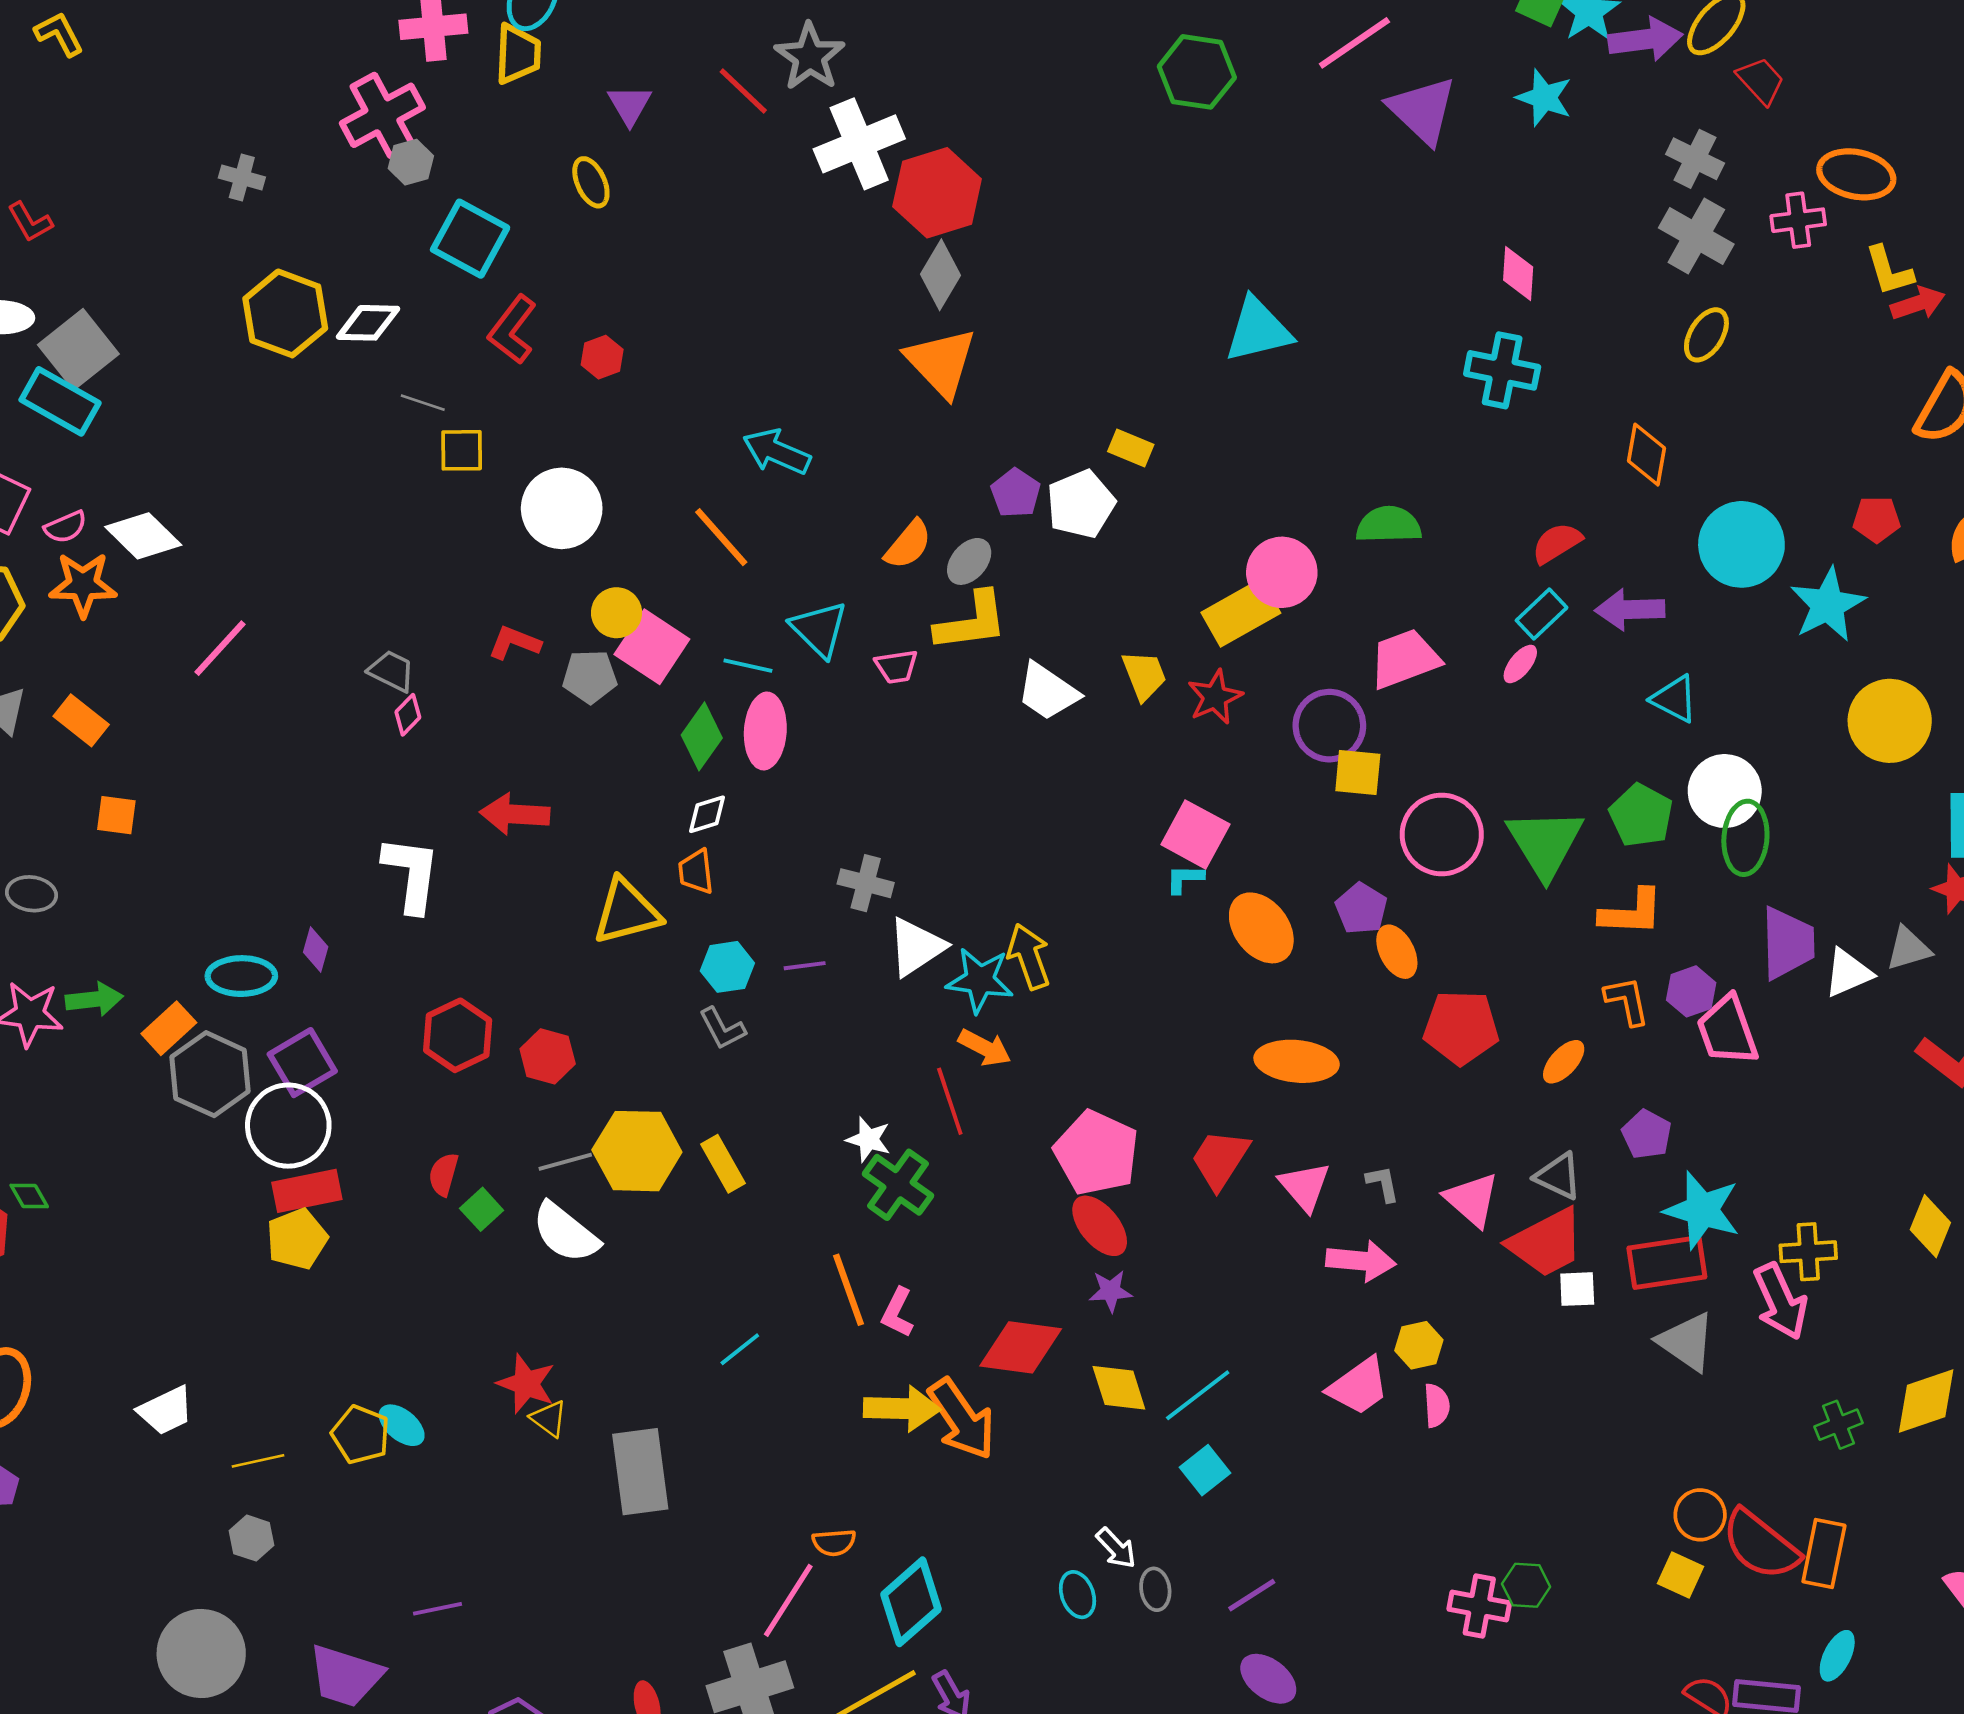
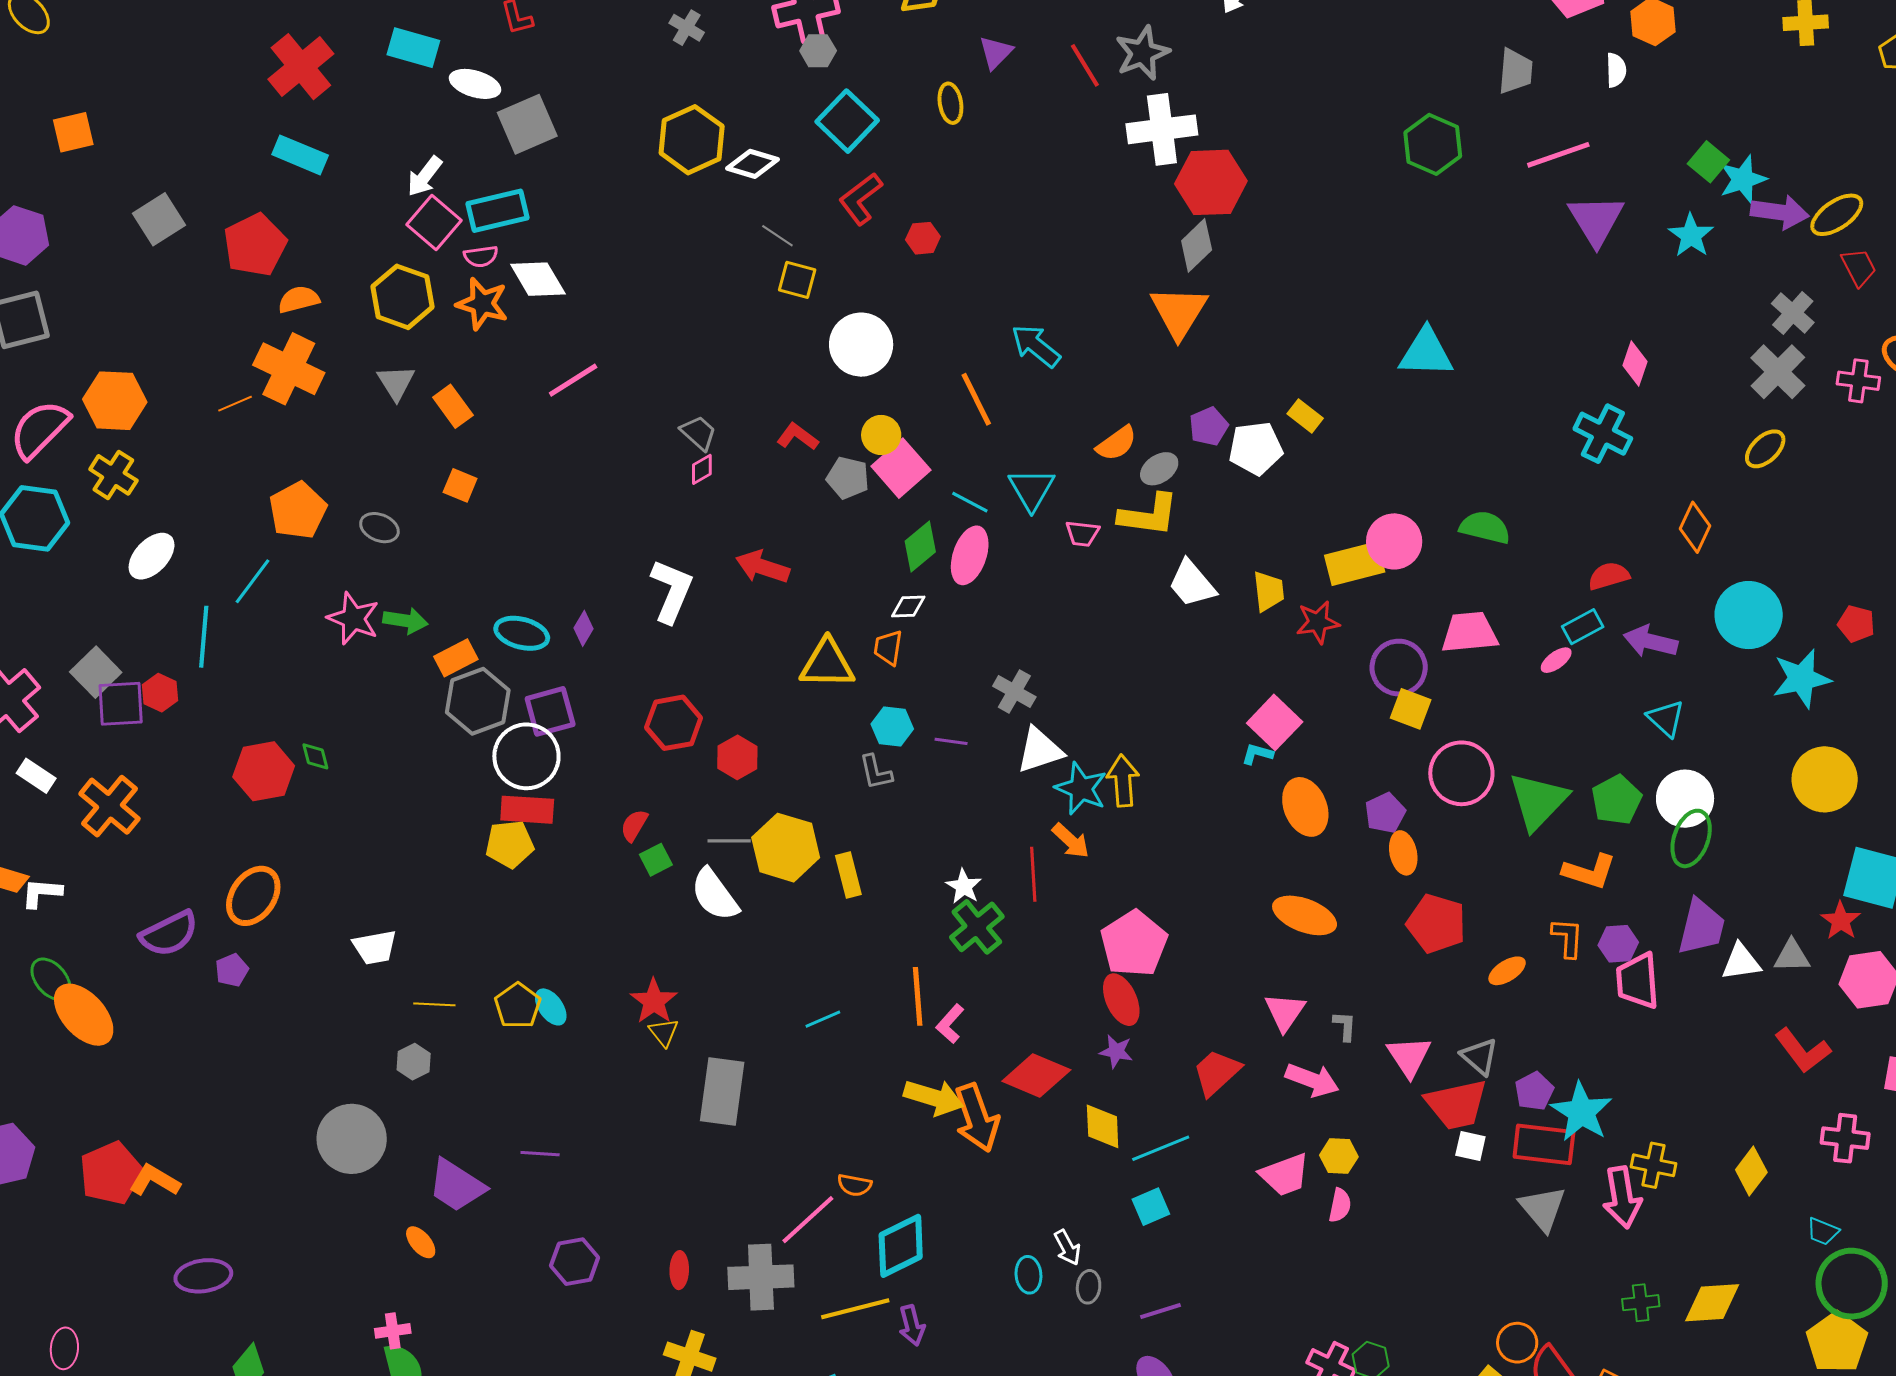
cyan rectangle: (60, 401) -> (498, 211), moved, turned -58
purple pentagon: (1647, 1134) -> (1534, 1091), moved
red trapezoid: (1220, 1159) -> (1217, 1072), moved

